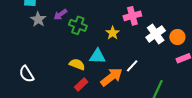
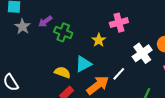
white cross: (156, 34) -> (142, 53), moved
cyan triangle: (97, 56) -> (83, 64), turned -30

